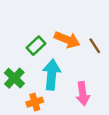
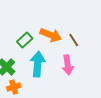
pink arrow: (83, 94) -> (68, 65), moved
orange cross: (35, 102) -> (14, 87), moved

